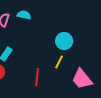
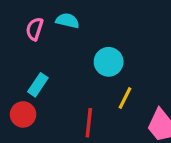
cyan circle: (64, 41) -> (109, 62), moved

